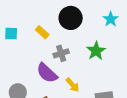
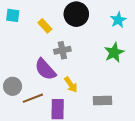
cyan square: (11, 34) -> (13, 15), moved
green star: (96, 51) -> (114, 52), moved

